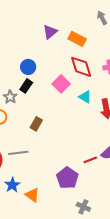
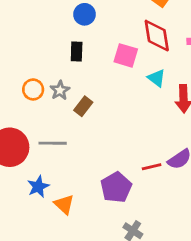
blue circle: (28, 67) -> (85, 14), moved
pink square: (61, 84) -> (126, 55), turned -36
black rectangle: (26, 86) -> (77, 51), turned -40
gray star: (10, 97) -> (60, 90), moved

